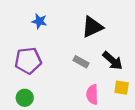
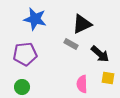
blue star: (39, 21) -> (35, 19), size x1.6
gray rectangle: (81, 62) -> (71, 44), moved

